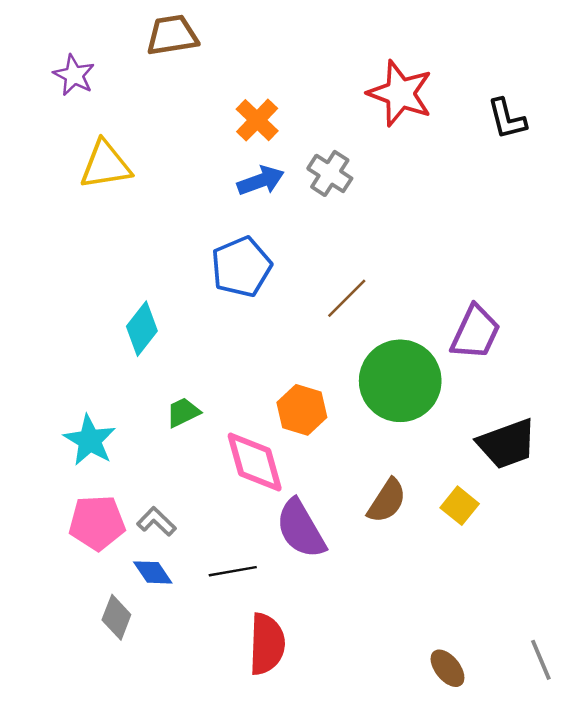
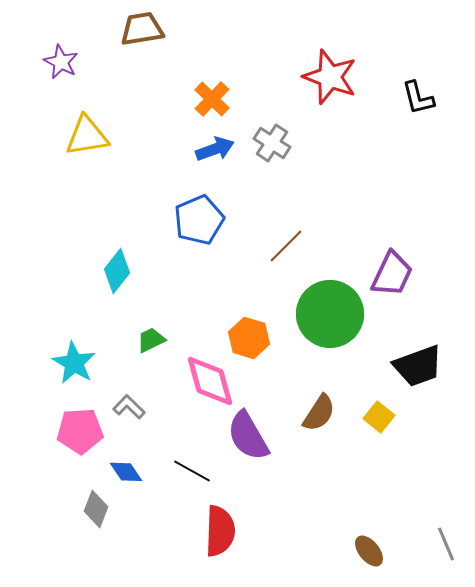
gray L-shape: (156, 521) -> (129, 407), moved
black line: (233, 571) -> (192, 471), turned 39

